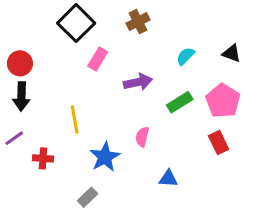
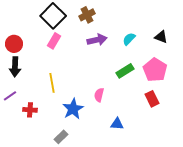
brown cross: (138, 22) -> (87, 15), moved
pink rectangle: (98, 59) -> (54, 41), moved
purple arrow: (138, 82) -> (97, 40), moved

